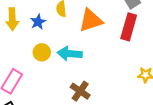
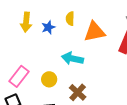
yellow circle: (42, 52) -> (49, 79), moved

